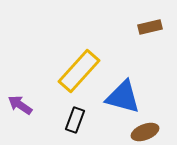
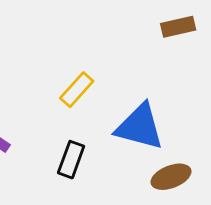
yellow rectangle: (79, 71) -> (77, 90), size x0.6

